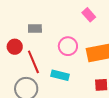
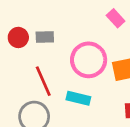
pink circle: (68, 46) -> (89, 60), size x1.4
red circle: (15, 47) -> (18, 37), moved

